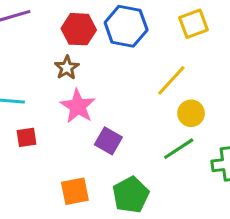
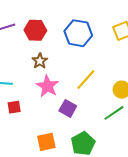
red hexagon: (79, 29) -> (35, 30), moved
yellow line: (171, 80) -> (86, 80), moved

